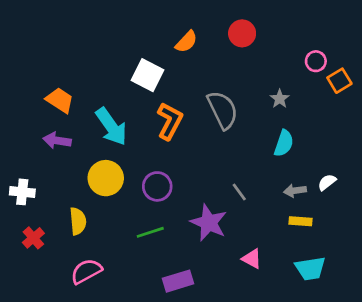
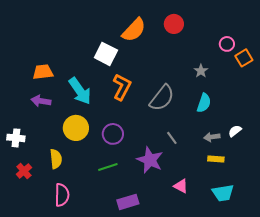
orange semicircle: (186, 42) -> (134, 30), size x1.5
orange trapezoid: (60, 100) -> (43, 72), turned -40
gray semicircle: (223, 110) -> (162, 98), moved, turned 64
pink semicircle: (86, 271) -> (62, 195), turned 120

